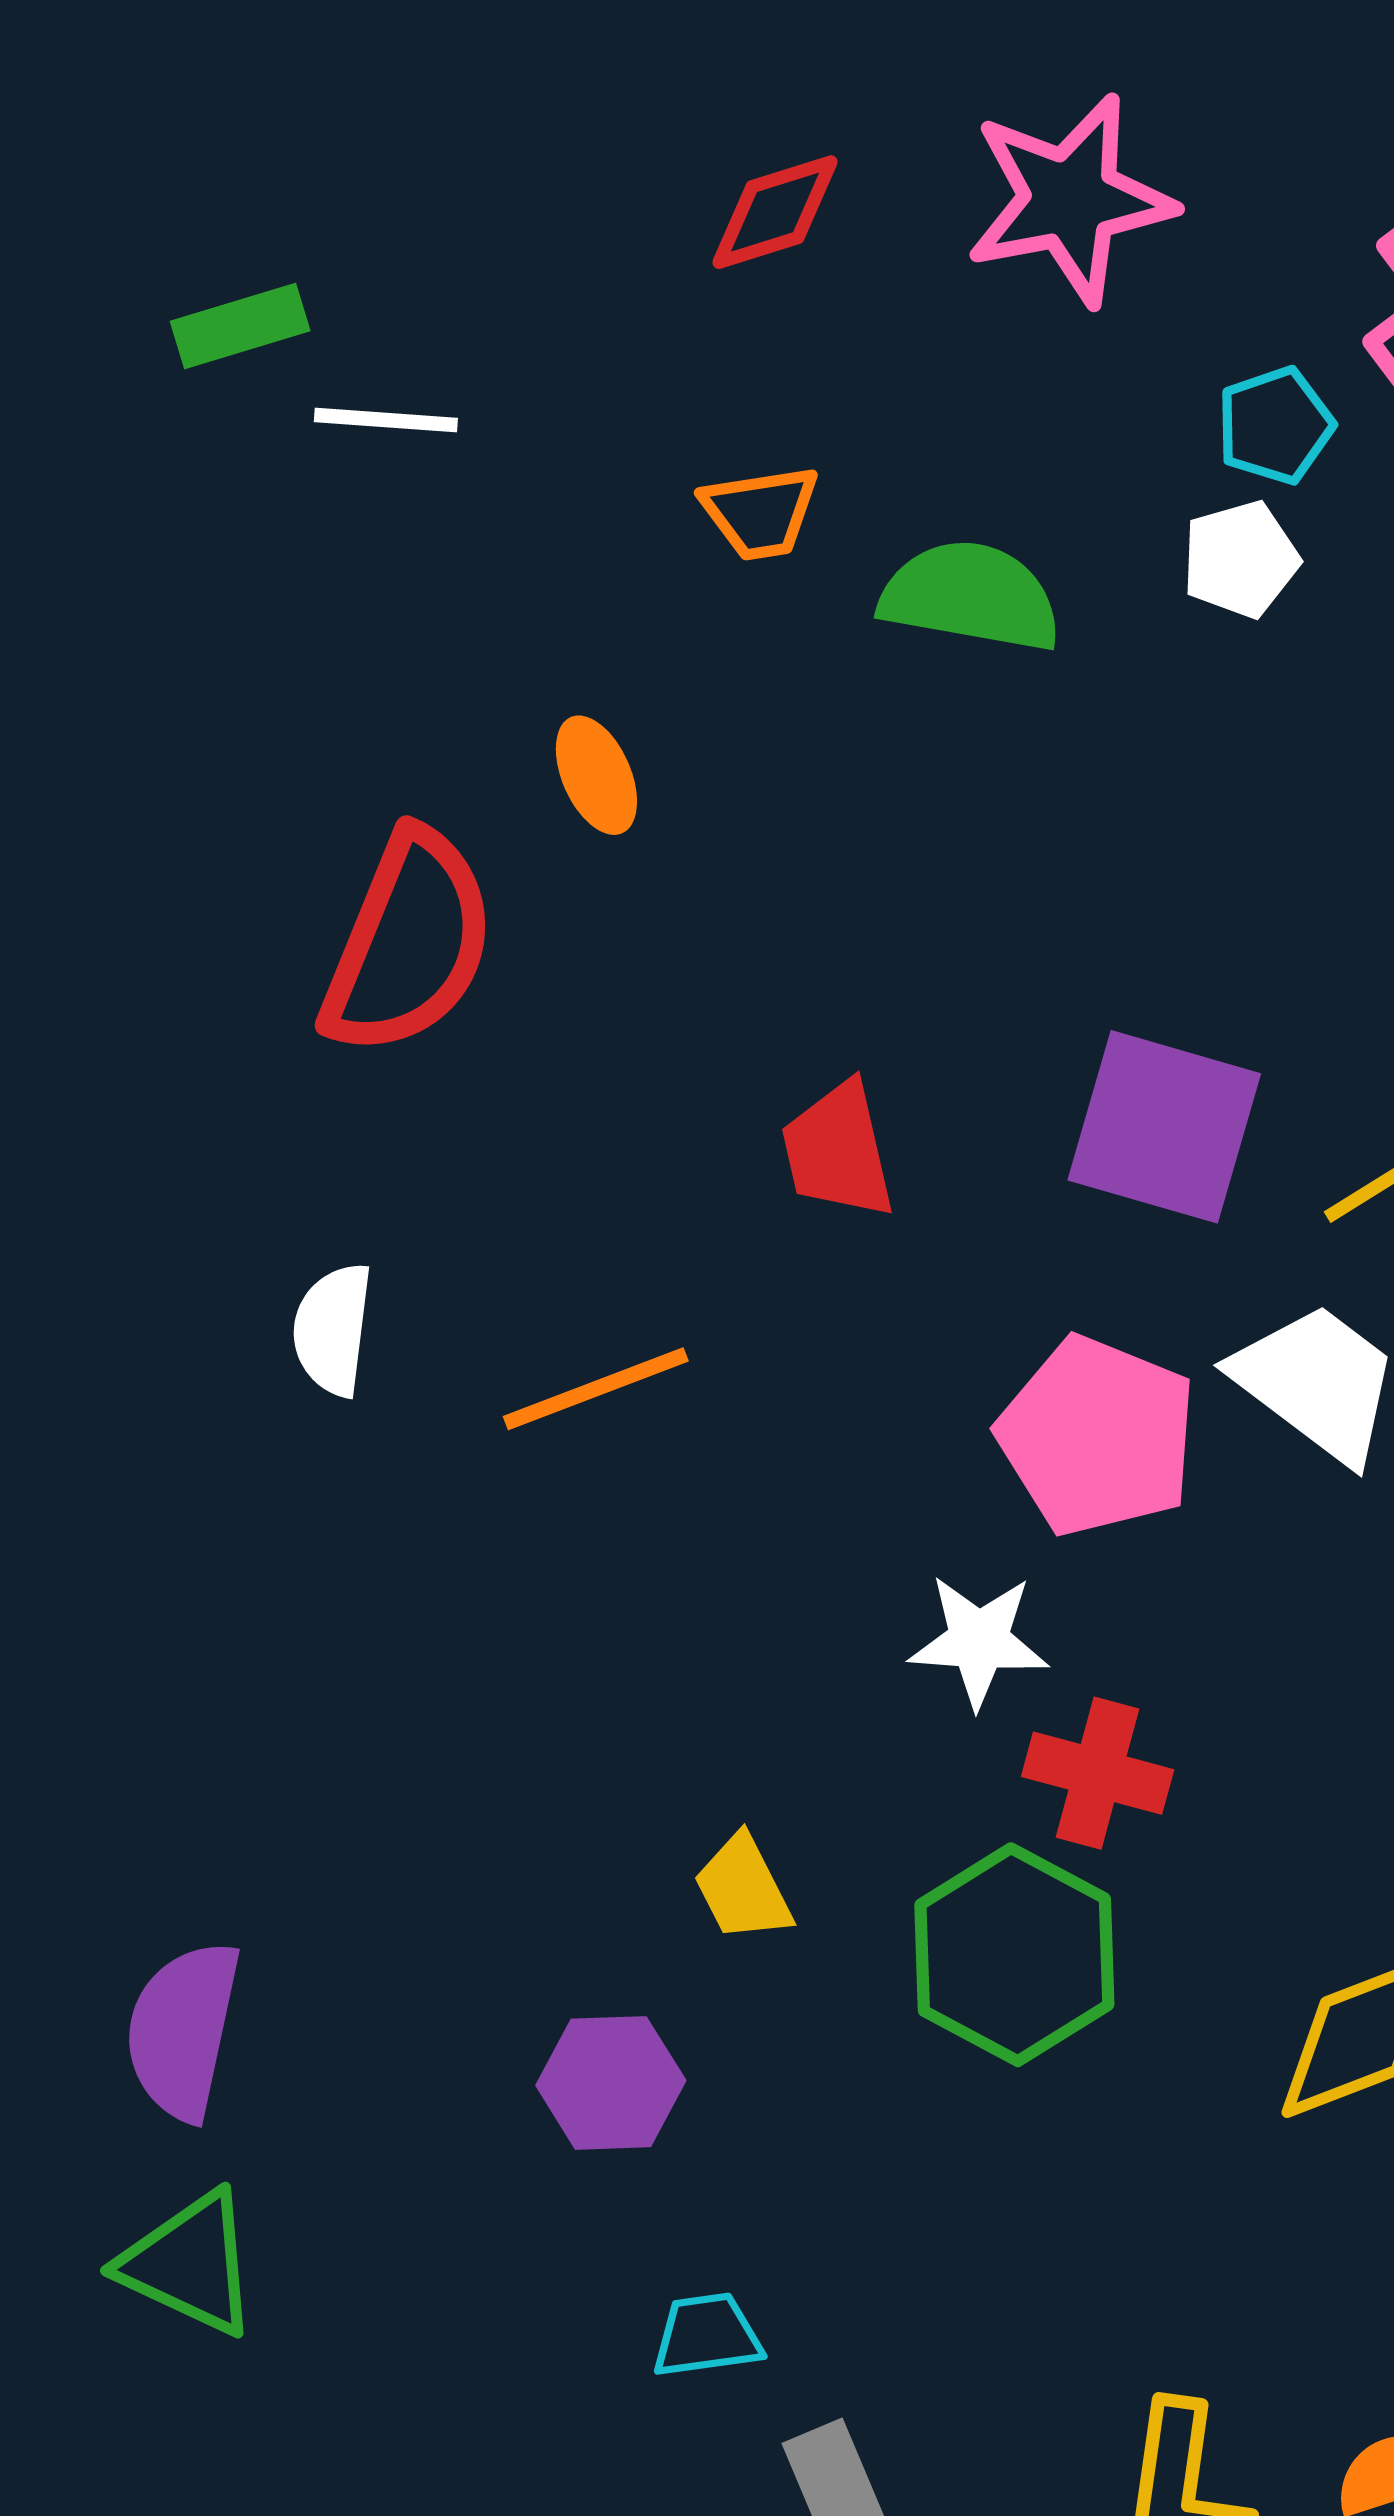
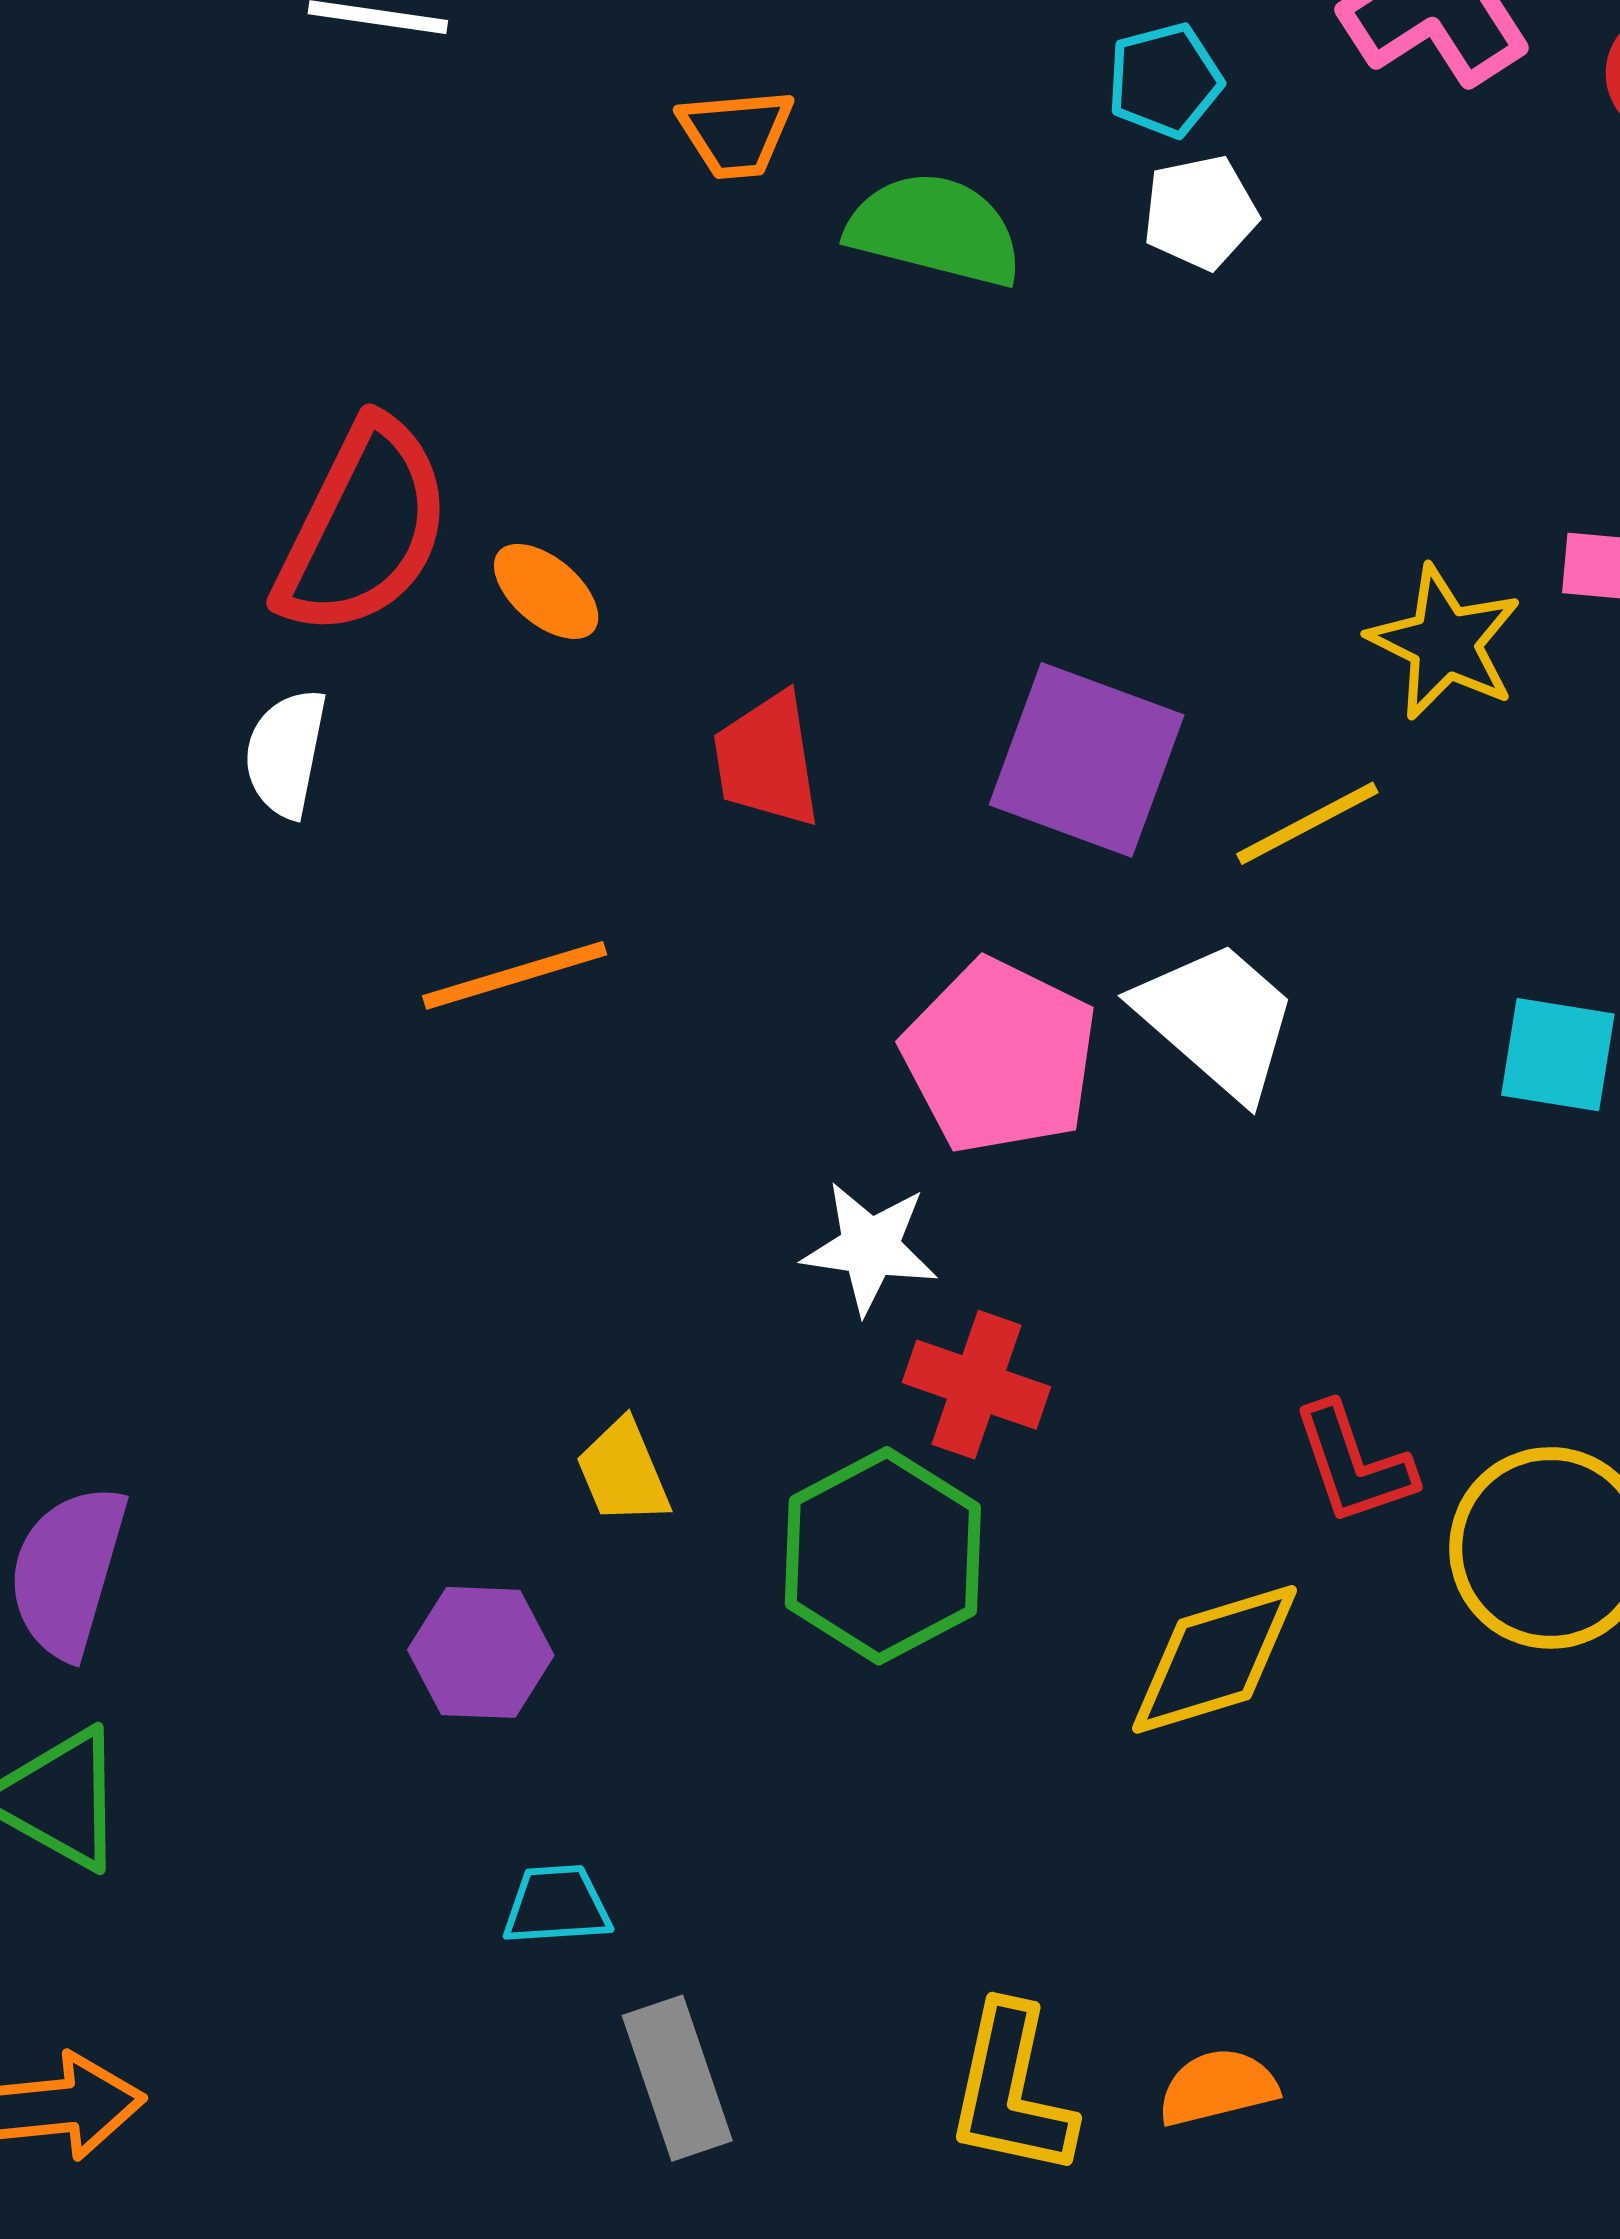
cyan pentagon: (1275, 426) -> (1165, 80), moved
orange ellipse: (596, 775) -> (546, 591), moved, turned -30
white semicircle: (333, 1329) -> (286, 753), moved

